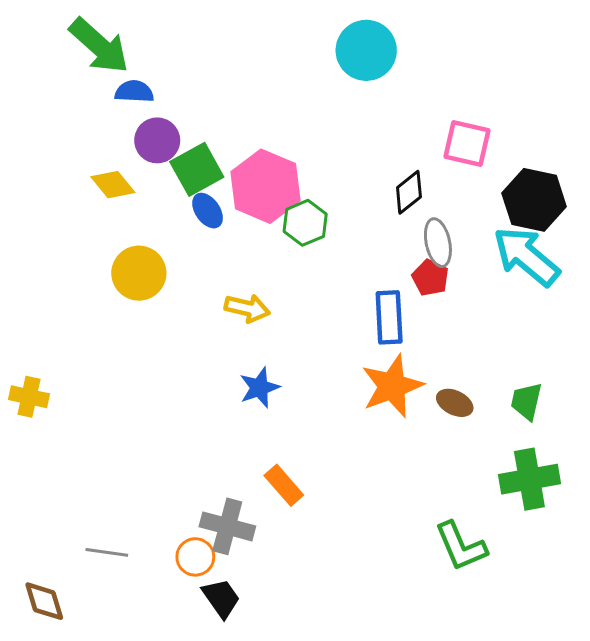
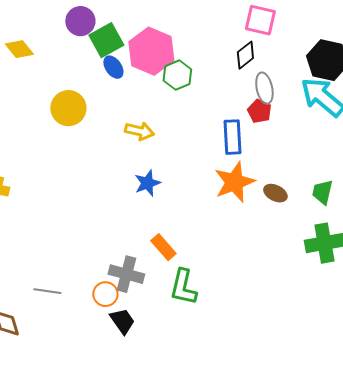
pink square: (467, 143) -> (260, 20), moved
yellow diamond: (113, 185) -> (19, 49), moved
green L-shape: (461, 546) -> (183, 287), moved, turned 36

